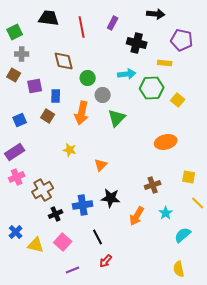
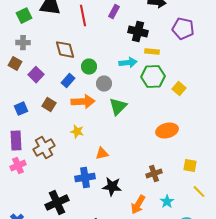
green square: (15, 32) -> (24, 16), moved
yellow rectangle: (165, 63) -> (152, 52), moved
purple square: (35, 86) -> (36, 75), turned -35
blue rectangle: (56, 96) -> (68, 81), moved, turned 40
orange arrow: (82, 113) -> (83, 102), turned -105
yellow star: (70, 150) -> (77, 132), moved
purple rectangle: (15, 152) -> (16, 141), turned -60
orange triangle: (101, 165) -> (102, 154), turned 32
brown cross: (43, 190) -> (44, 148), moved
blue cross: (83, 205) -> (85, 178), moved
black cross: (56, 214) -> (57, 203), size x1.6

